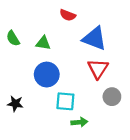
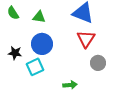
cyan square: (65, 101) -> (35, 67), moved, turned -30
black star: (15, 104) -> (15, 53), moved

